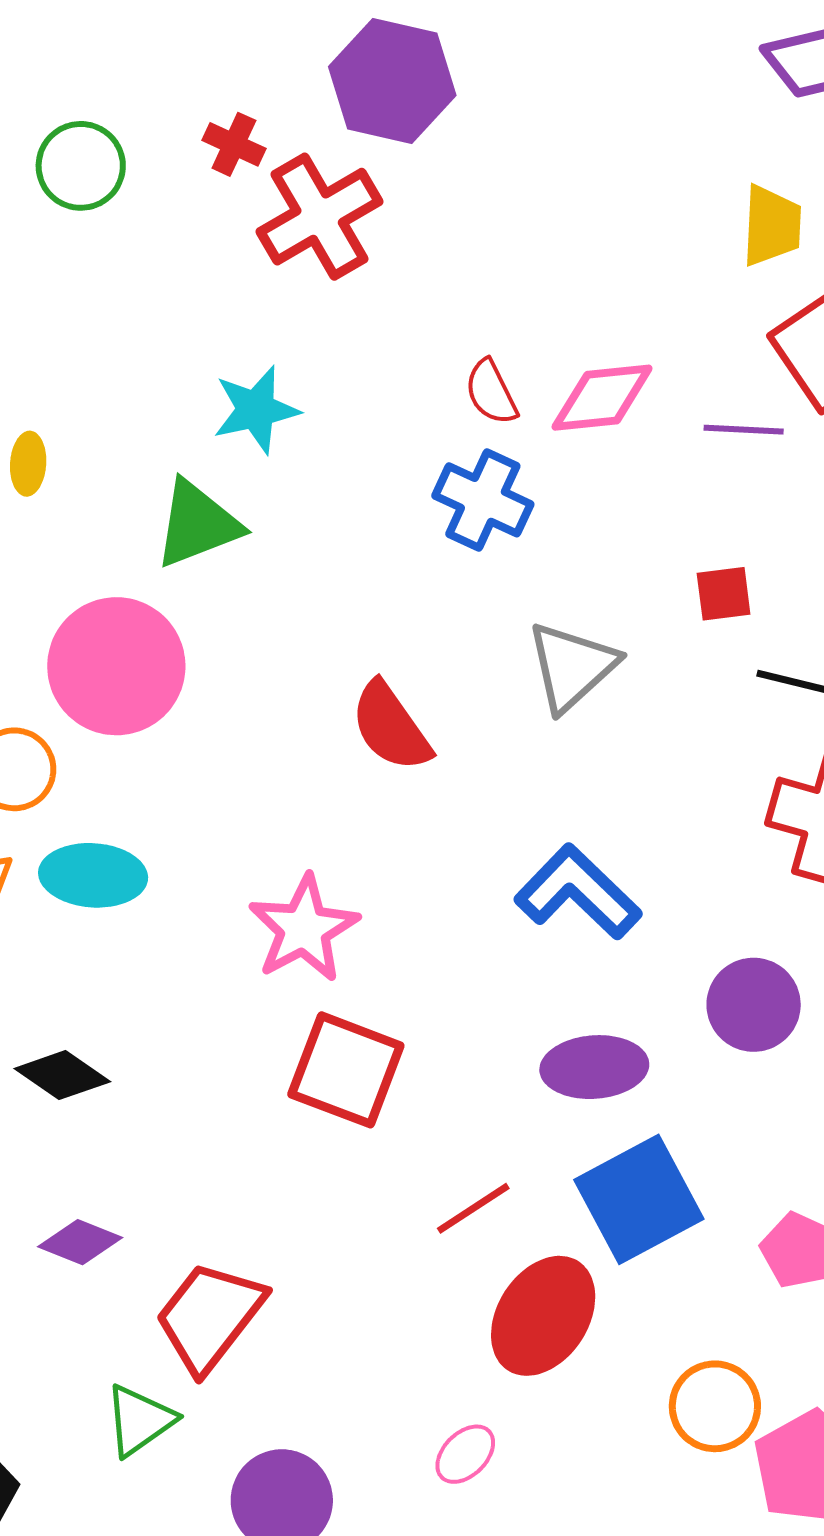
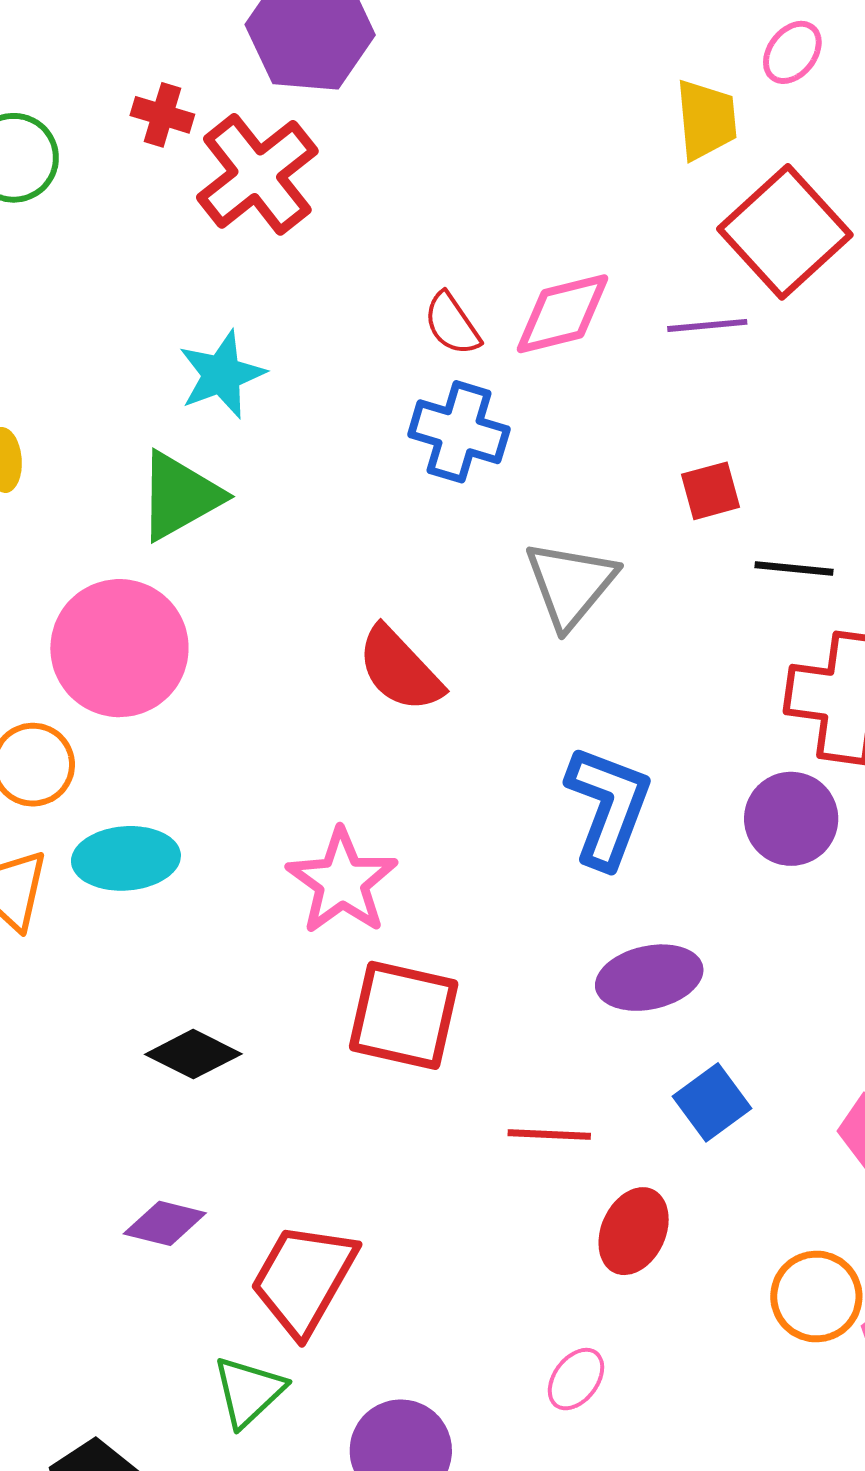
blue L-shape: (578, 892) -> (608, 807), turned 75
purple circle: (754, 1005) -> (791, 819), moved
black diamond: (62, 1075) -> (193, 1054), moved
blue square: (639, 1199) -> (712, 1102), size x0.6
red line: (473, 1208) -> (549, 1134), turned 44
red ellipse: (543, 1316) -> (634, 1231), size x0.7

